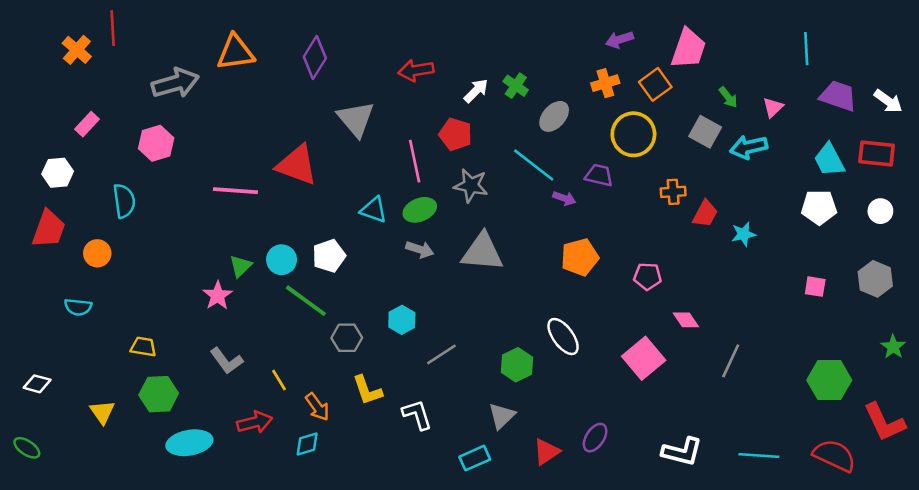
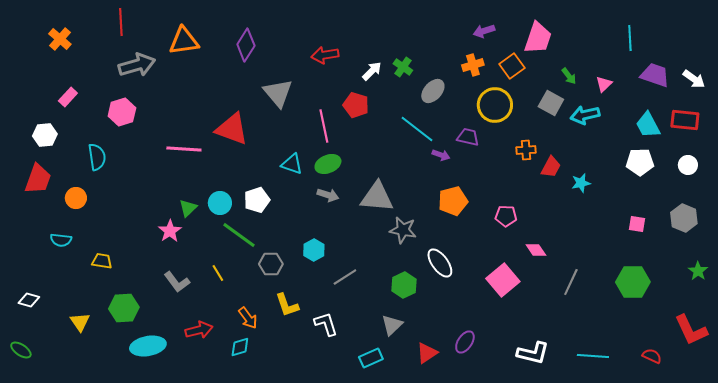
red line: (113, 28) -> (121, 22), moved
gray star: (471, 185) -> (403, 230), moved
yellow trapezoid: (143, 347) -> (102, 261), moved
yellow line: (279, 380) -> (218, 273), moved
green hexagon: (829, 380) -> (633, 282), moved
red semicircle: (834, 456) -> (652, 356), size x0.6

